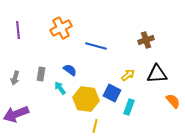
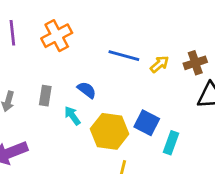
orange cross: (61, 28) -> (57, 36), moved
brown cross: (146, 40) -> (195, 63), moved
yellow arrow: (128, 75) -> (160, 64), moved

